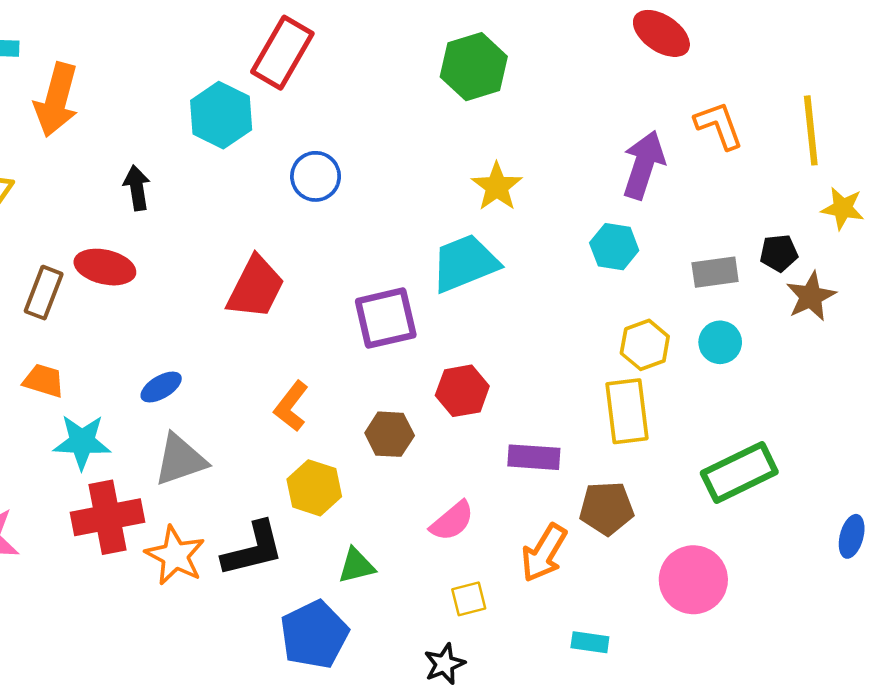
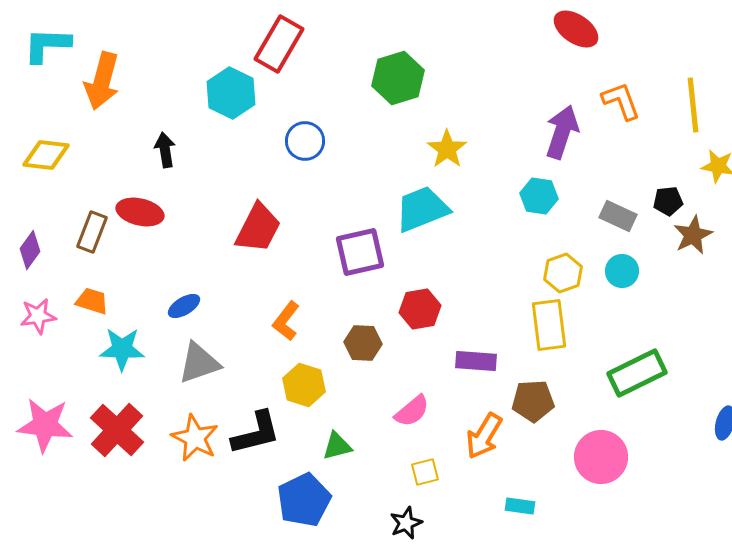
green hexagon: (474, 67) -> (398, 78), moved
gray rectangle: (715, 272) -> (618, 216), turned 33
red cross: (107, 517) -> (117, 430), moved, turned -36

